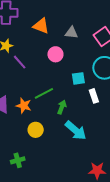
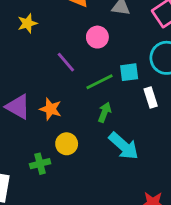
purple line: (20, 62) -> (66, 62), moved
green line: (44, 93) -> (99, 82), moved
green cross: (18, 160) -> (40, 164), moved

